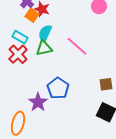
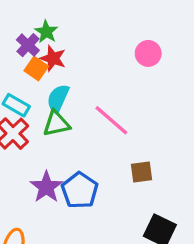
brown square: (106, 84) -> (142, 172), moved
purple star: (38, 102) -> (46, 187), moved

